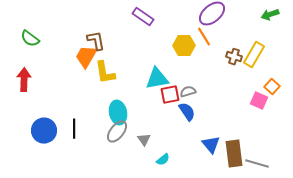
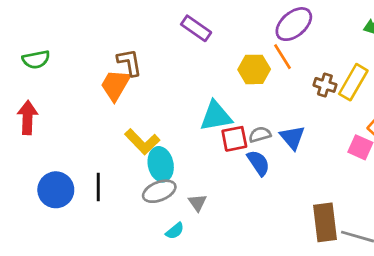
green semicircle: (30, 39) -> (36, 59), turned -48
yellow L-shape: (105, 73) -> (142, 142), moved, turned -35
gray ellipse: (117, 132) -> (159, 191), turned 30
blue triangle: (211, 145) -> (292, 137), moved
cyan semicircle: (163, 160) -> (175, 231), moved

